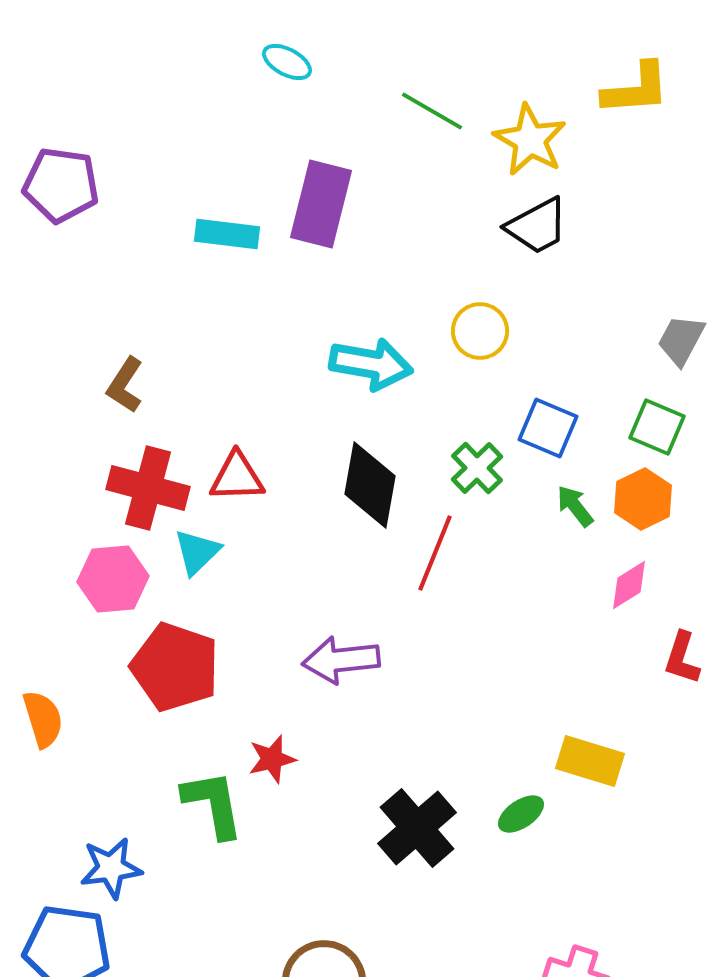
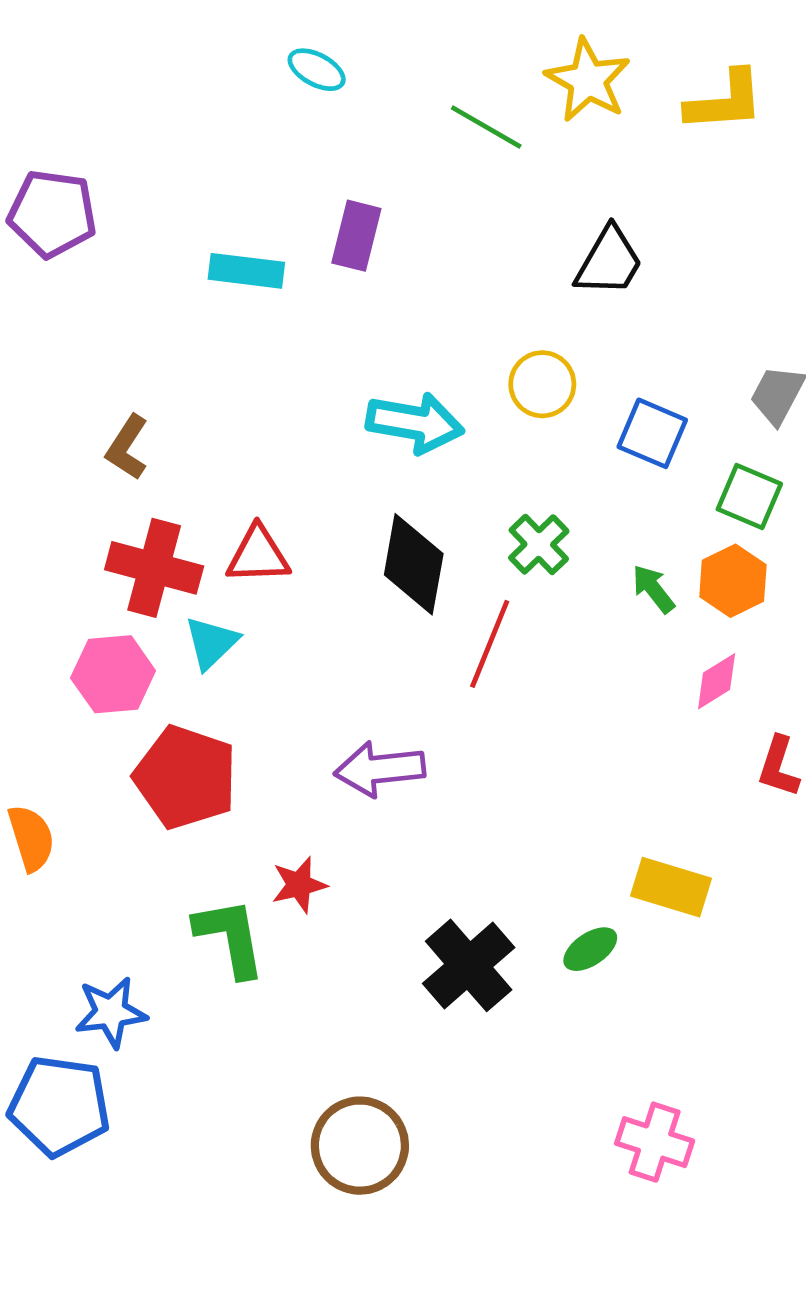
yellow star: (530, 140) -> (588, 80), moved
purple rectangle: (321, 204) -> (356, 236), size x0.7
black trapezoid: (537, 226) -> (609, 261), turned -32
blue square: (548, 428) -> (652, 433), moved

